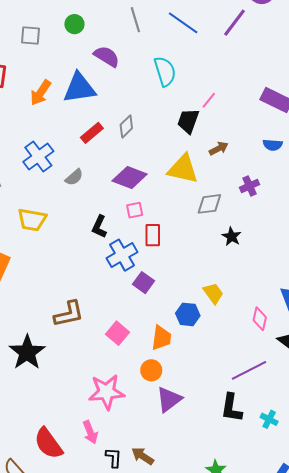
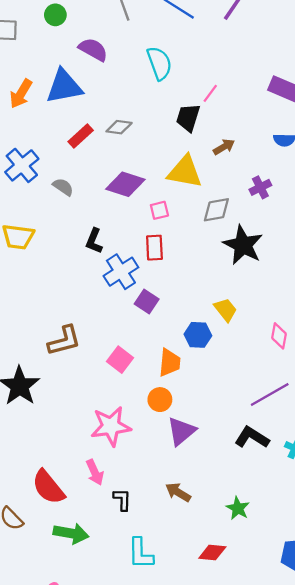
gray diamond: (126, 127) -> (119, 127), turned 55
gray semicircle: (74, 177) -> (63, 187), turned -102
pink square: (135, 210) -> (159, 210), moved
black star: (232, 237) -> (243, 245), size x1.8
black L-shape: (231, 408) -> (252, 437), turned 116
brown arrow: (143, 456) -> (178, 492), moved

